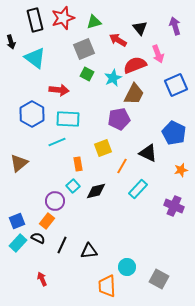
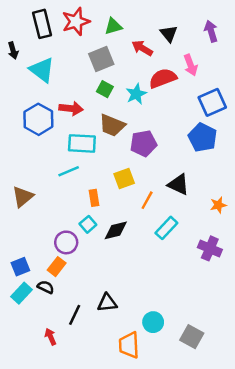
brown trapezoid: (134, 94) -> (112, 125), moved, turned 85
blue hexagon: (32, 114) -> (38, 119), moved
blue pentagon: (174, 133) -> (203, 137), moved
black line: (62, 245) -> (75, 315), moved

